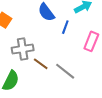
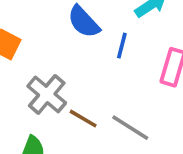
gray cross: (23, 49) -> (47, 94), turned -35

